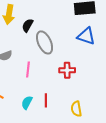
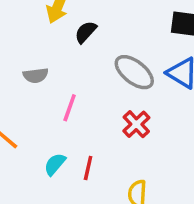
gray ellipse: (45, 42) -> (134, 72), moved, turned -40
red cross: (67, 70) -> (136, 124), turned 35

